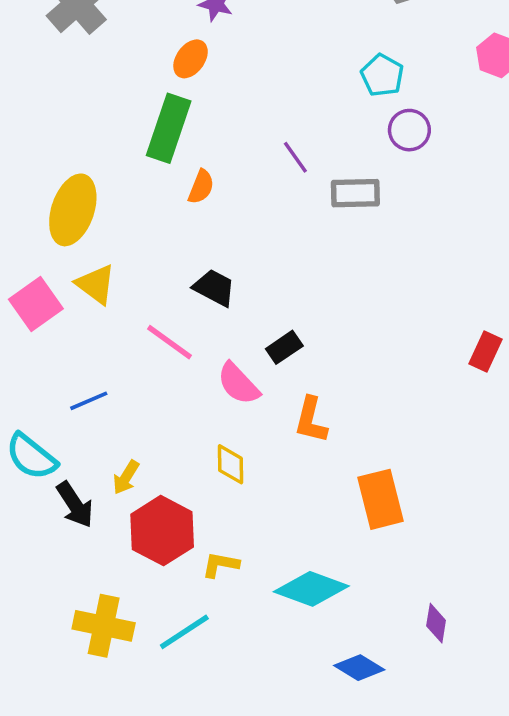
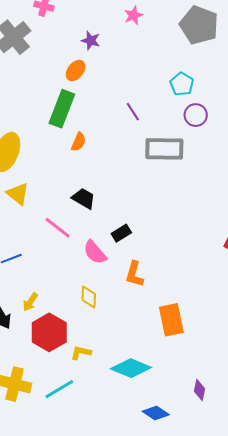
purple line: (295, 157) -> (133, 112), moved
gray rectangle: (355, 193) -> (164, 149), size x1.4

